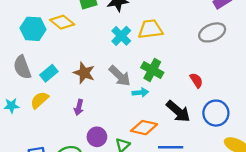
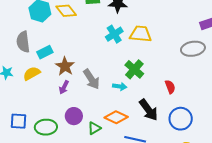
brown star: (84, 73) -> (65, 66), moved
gray arrow: (120, 76) -> (91, 79), moved

